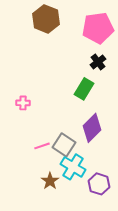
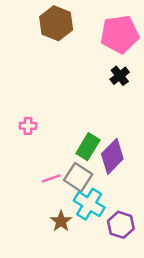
green rectangle: (84, 89) -> (88, 147), moved

